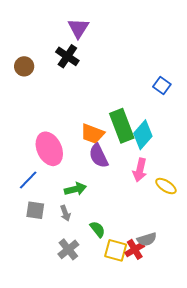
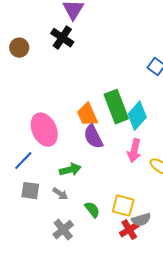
orange trapezoid: (93, 134) -> (87, 115), turned 45
gray arrow: (65, 213) -> (60, 194), turned -35
yellow square: (116, 250) -> (123, 206), moved

